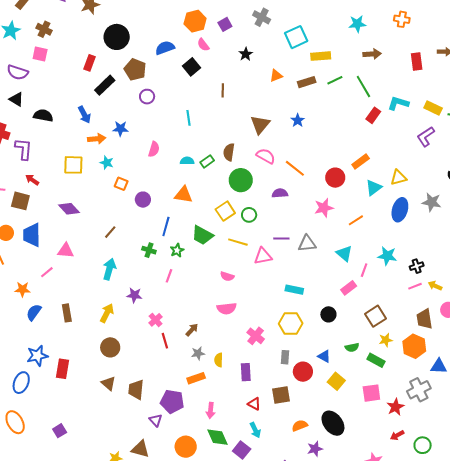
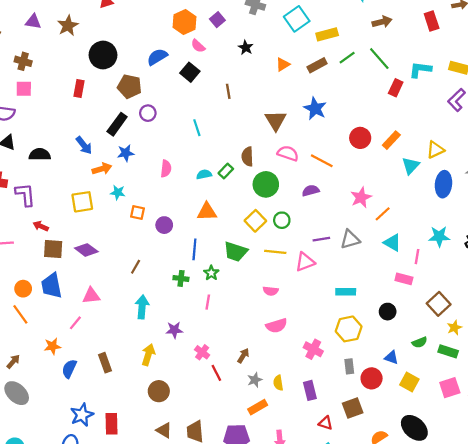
black rectangle: (105, 85) -> (117, 124), moved
blue star: (298, 120) -> (315, 108), size x1.5
red circle: (335, 178) -> (360, 138), moved
brown square: (20, 201) -> (53, 249), moved
orange line: (356, 220) -> (383, 214), moved
pink rectangle: (349, 288) -> (404, 279), turned 63

